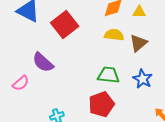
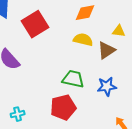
yellow triangle: (139, 12) -> (119, 31), moved
blue star: (143, 79) -> (107, 86), turned 30

